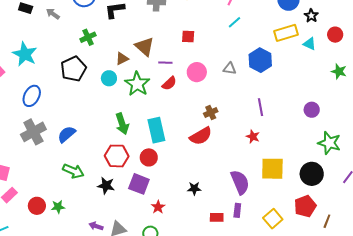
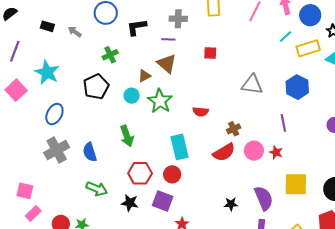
cyan line: (234, 22) -> (285, 37), moved
blue hexagon: (260, 60) -> (297, 87), moved
purple line: (165, 63) -> (168, 39), moved
gray triangle: (230, 69) -> (252, 85), size x1.6
pink circle: (197, 72) -> (254, 151), moved
red semicircle: (169, 83) -> (201, 112), moved, turned 49
green arrow: (122, 124) -> (127, 136), moved
blue semicircle: (67, 134) -> (90, 152), turned -66
black star: (194, 188) -> (231, 204), moved

